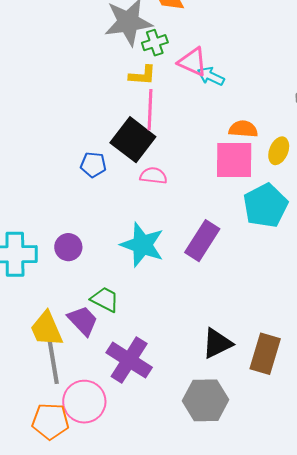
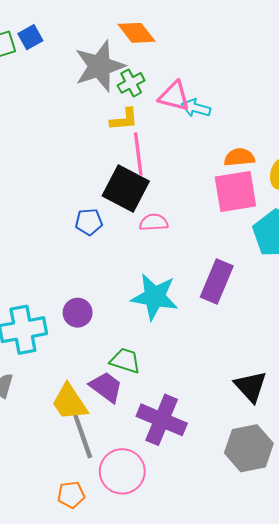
black triangle: (217, 343) -> (251, 386), turned -36
orange pentagon: (50, 421) -> (71, 495), moved, size x0.7

